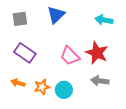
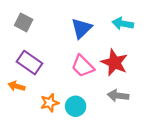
blue triangle: (56, 15) -> (81, 28), moved
gray square: (20, 19) -> (24, 22), turned 35
orange arrow: (18, 83) -> (17, 86), moved

